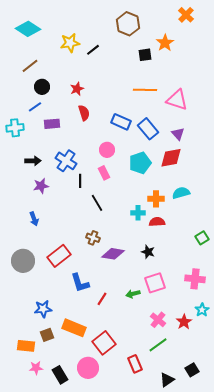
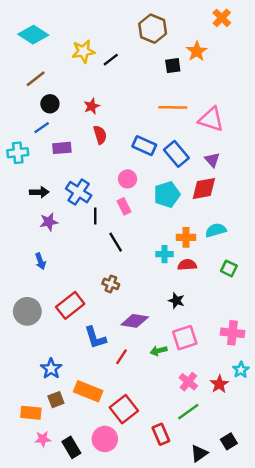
green square: (202, 238) -> (229, 268), moved, turned -32
purple diamond: (113, 254) -> (135, 321), moved
blue star: (43, 309) -> (51, 369), turned -30

